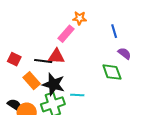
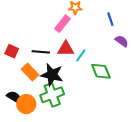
red triangle: (56, 56) -> (66, 49), moved
green diamond: (112, 72) -> (101, 71), moved
cyan line: (77, 95) -> (81, 55), moved, turned -56

